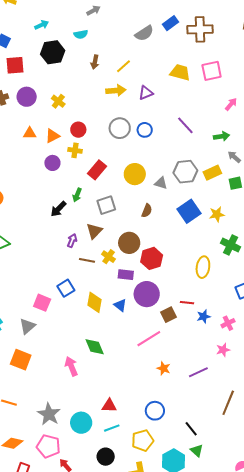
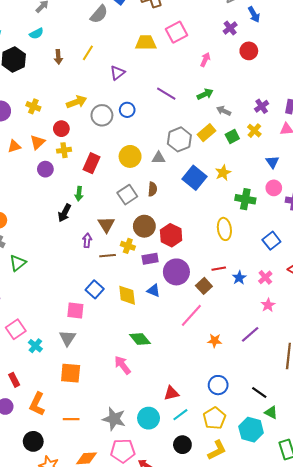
yellow arrow: (116, 90) -> (77, 102), moved
gray square: (106, 205) -> (127, 195), moved

